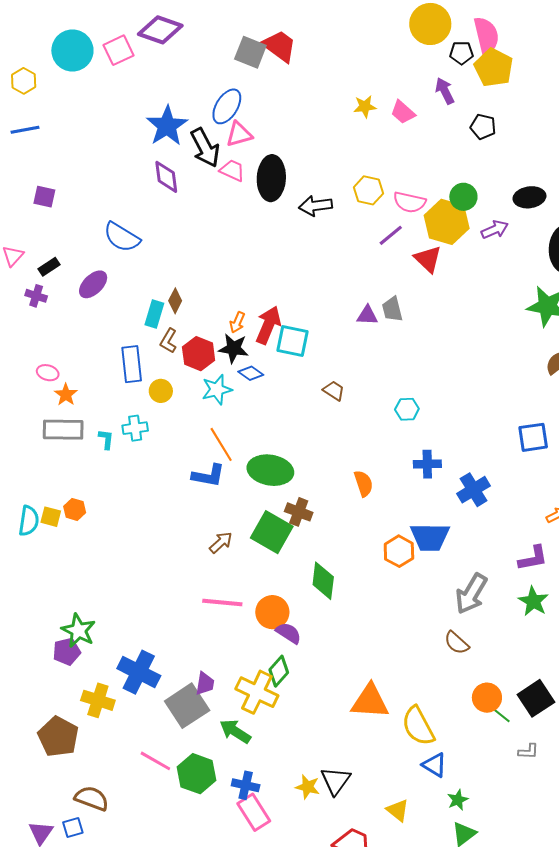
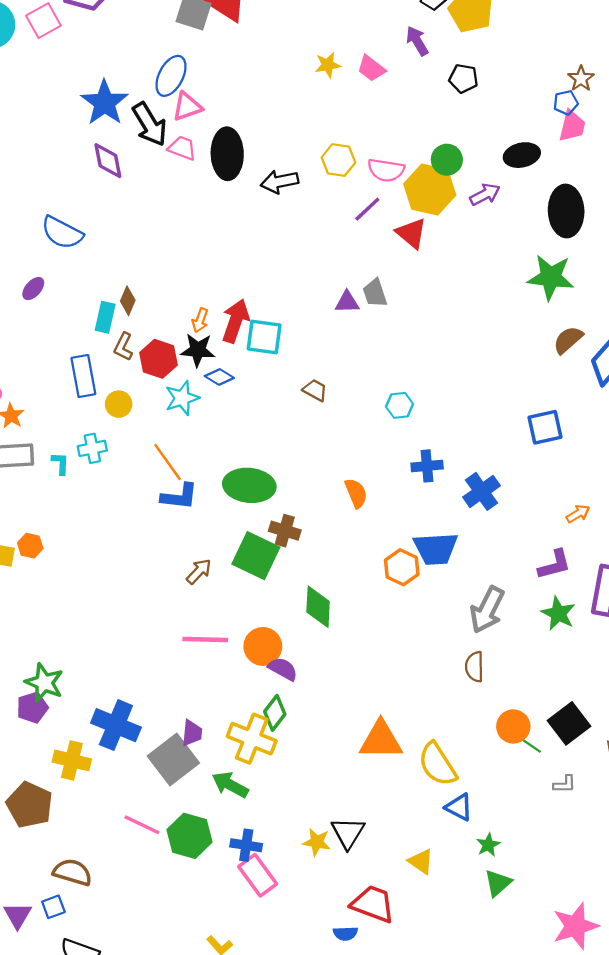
purple ellipse: (93, 284) -> (33, 289), size x0.7
orange line: (221, 444) -> (168, 462), moved
brown semicircle: (457, 643) -> (474, 667), turned 52

